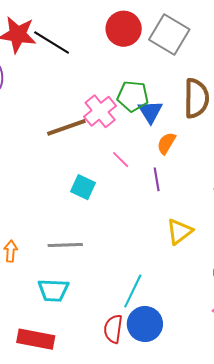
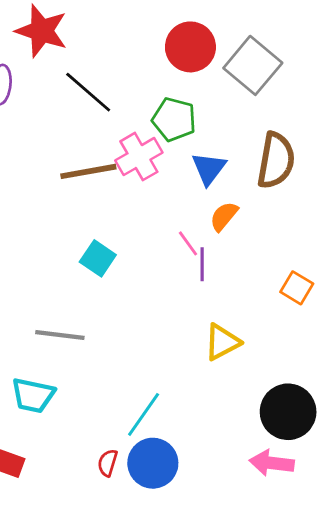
black line: (52, 42) -> (88, 92), moved
green pentagon: (133, 96) -> (174, 119), moved
pink line: (121, 160) -> (188, 243), moved
red semicircle: (113, 329) -> (108, 463), size x0.7

